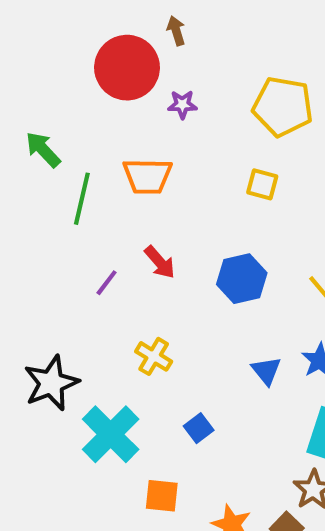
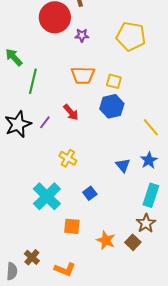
orange trapezoid: (147, 176) -> (83, 75), moved
yellow square: (262, 184) -> (114, 81), moved
blue hexagon: (242, 279) -> (112, 106), moved
black star: (51, 383) -> (18, 124), moved

